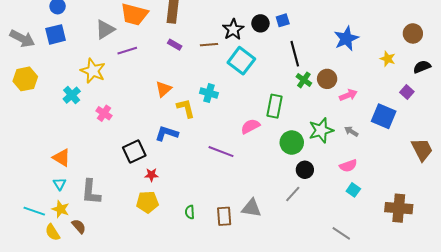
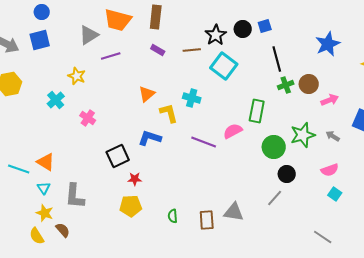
yellow star: (93, 71) -> (77, 76), size x0.7
green cross: (304, 80) -> (286, 85), turned 35
purple line: (221, 152) -> (204, 142), moved
cyan line: (34, 211) -> (19, 169), moved

